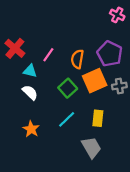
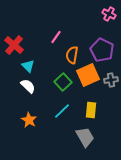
pink line: (48, 55) -> (56, 37), moved
cyan triangle: (30, 71) -> (28, 66), turned 32

